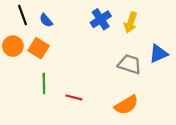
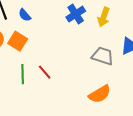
red line: (74, 97) -> (45, 72), moved, turned 35

